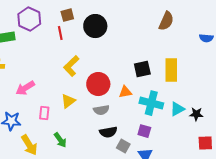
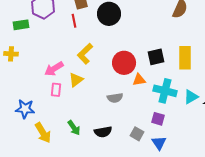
red circle: (98, 84) -> (124, 63), moved
pink arrow: (25, 88) -> (54, 69), moved
yellow triangle: (68, 101) -> (76, 80), moved
pink rectangle: (44, 113) -> (56, 90), moved
black semicircle: (108, 132) -> (103, 132), moved

